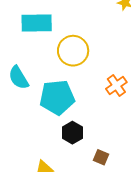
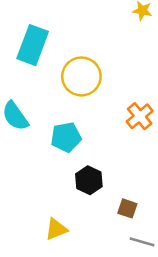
cyan rectangle: (37, 23) -> (33, 45), turned -64
cyan pentagon: (57, 97) -> (66, 137), size x0.7

